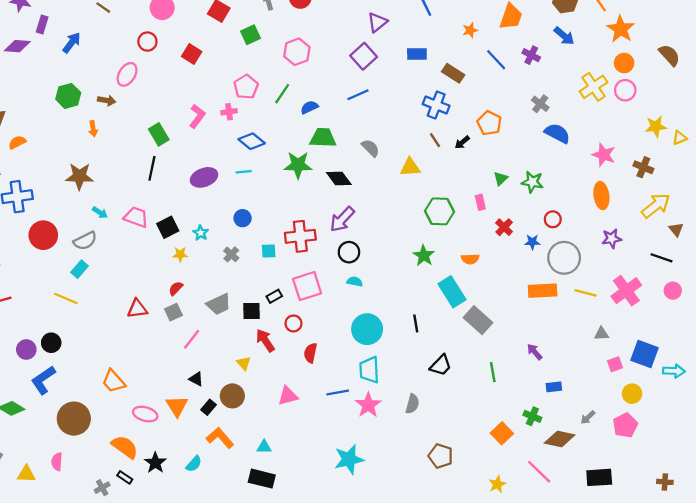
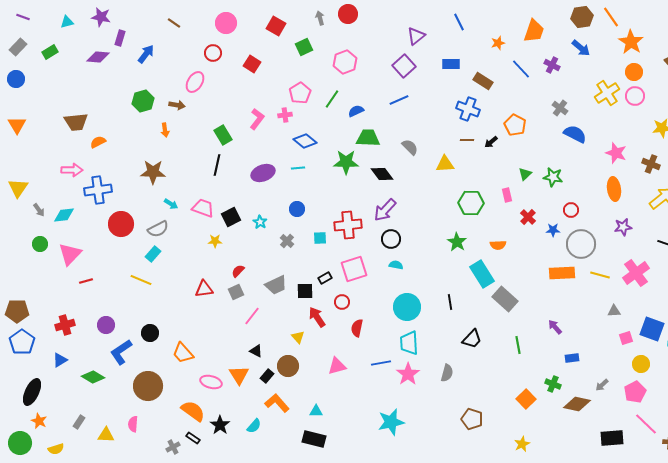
brown line: (435, 140) -> (467, 140), turned -56
yellow star: (180, 254) -> (215, 241), moved
black circle: (51, 343) -> (150, 333), moved
pink line: (539, 472) -> (646, 424), moved

